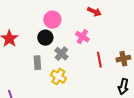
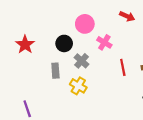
red arrow: (94, 12) -> (127, 16), moved
pink circle: (52, 20) -> (85, 24), moved

